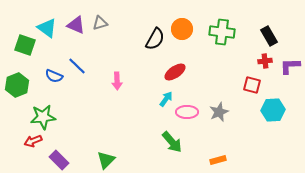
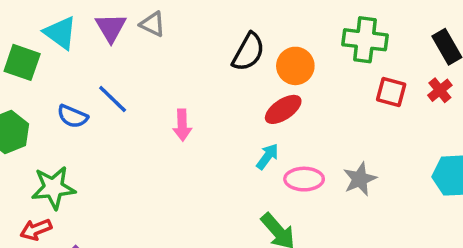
gray triangle: (100, 23) -> (153, 24), turned 42
purple triangle: (76, 25) -> (111, 28), turned 36
orange circle: (182, 29) -> (295, 66), moved
red cross: (265, 61) -> (440, 90), turned -32
red square: (252, 85) -> (391, 92), moved

